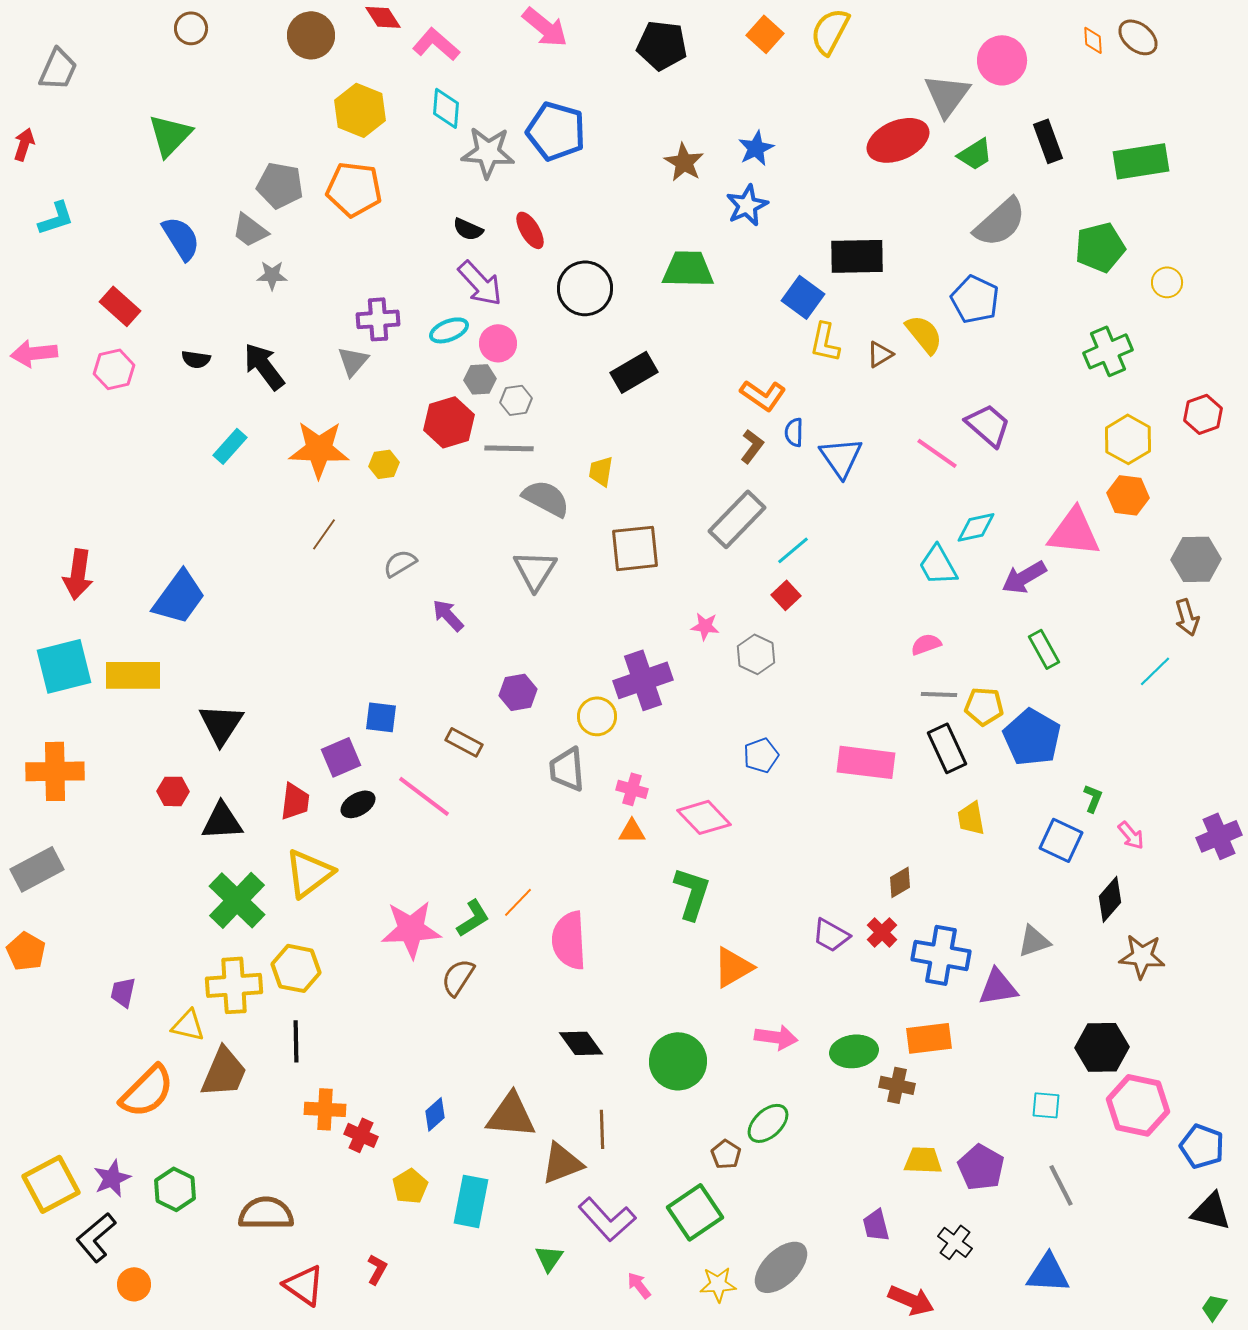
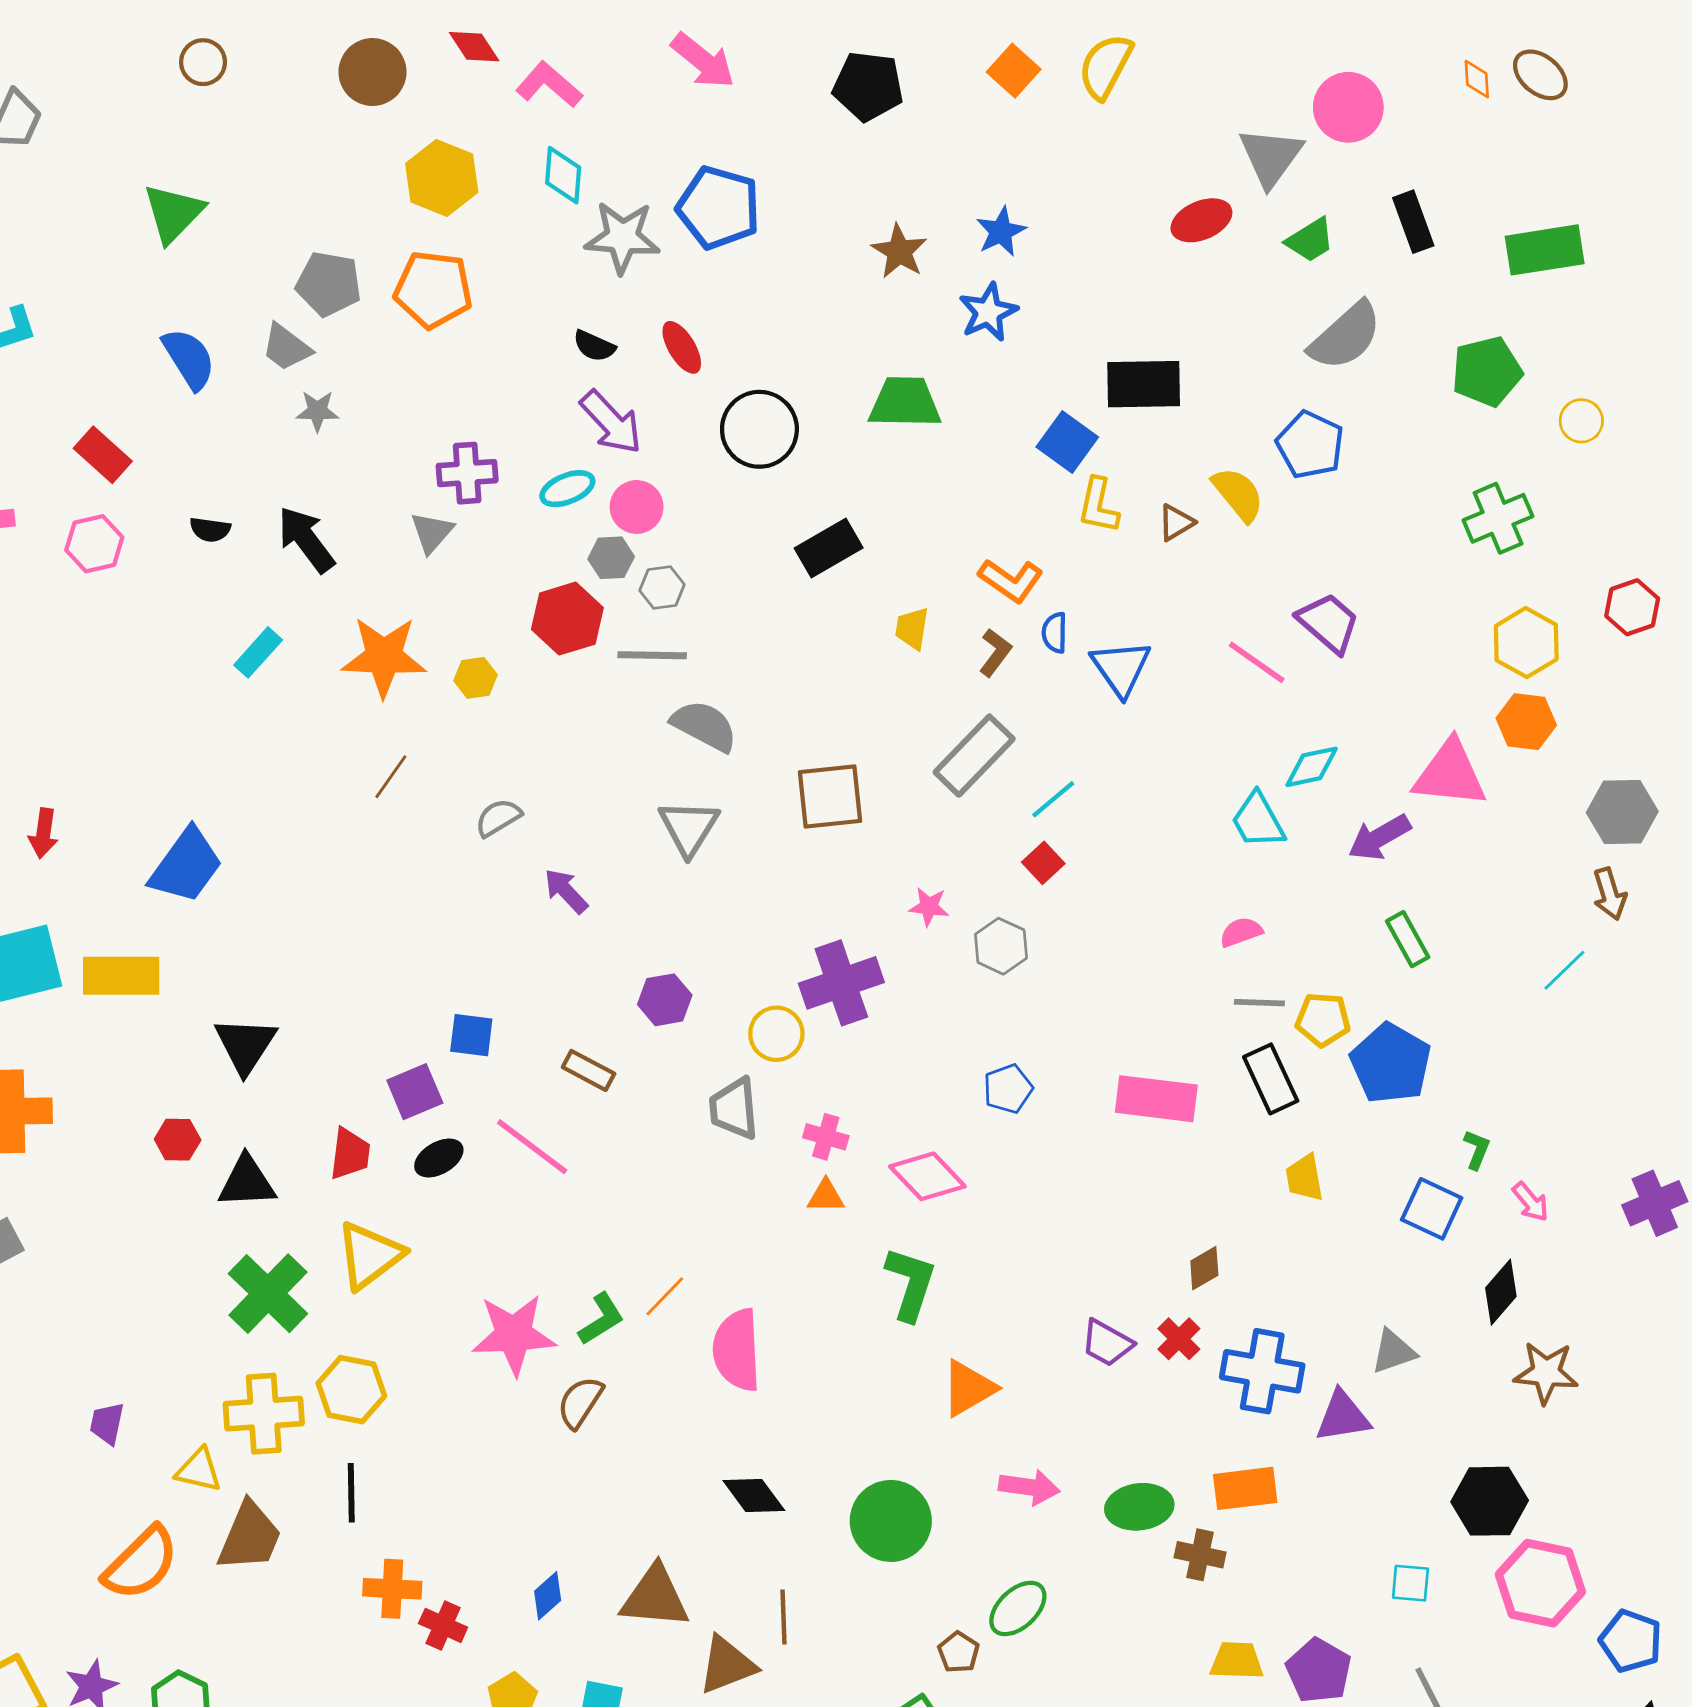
red ellipse: (898, 140) -> (1201, 220), size x0.7
yellow trapezoid: (601, 471) -> (912, 628), moved
red arrow: (78, 574) -> (43, 833), size x0.7

